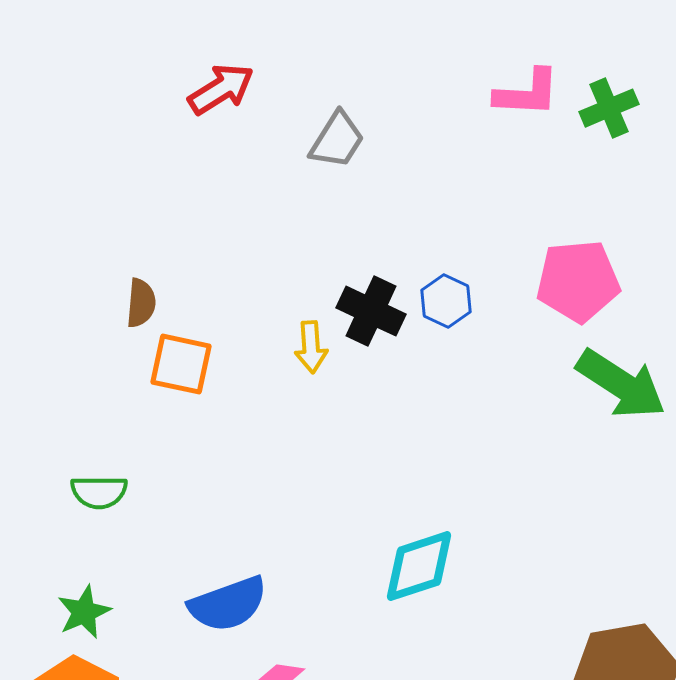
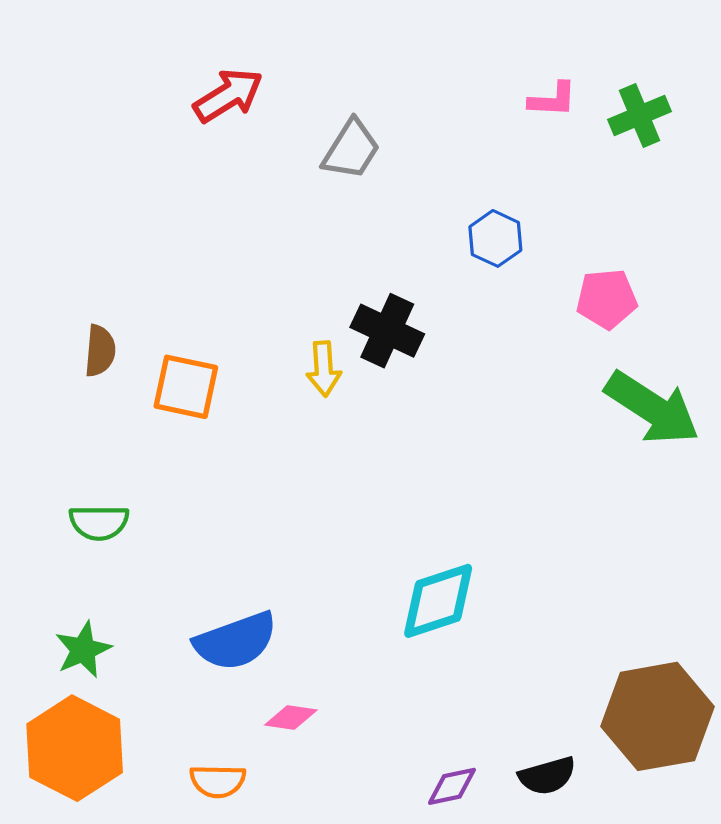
pink L-shape: (527, 93) -> (553, 100), size x0.7
pink pentagon: (578, 281) -> (607, 299), size x0.7
blue hexagon: (446, 301) -> (495, 238), moved
brown semicircle: (141, 303) -> (100, 351), moved

